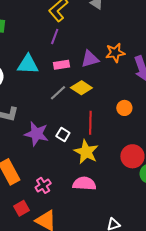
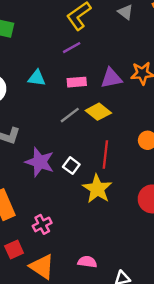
purple line: (55, 36) -> (72, 48), turned 35
cyan triangle: (28, 64) -> (37, 78), size x0.7
pink semicircle: (84, 184) -> (87, 262), moved, size x0.7

